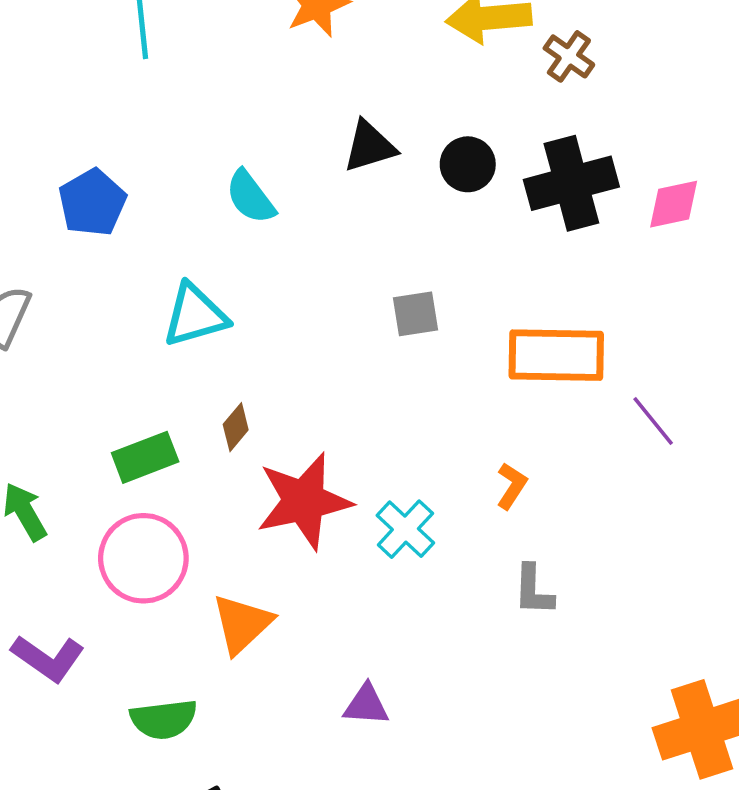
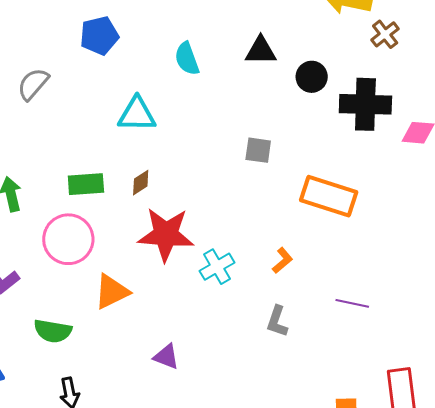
purple line: (653, 421) -> (352, 303), moved, turned -56

